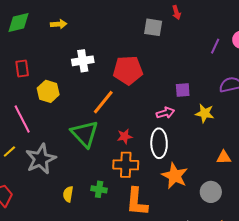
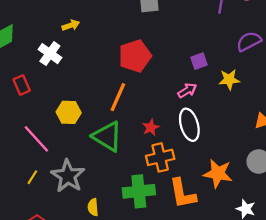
yellow arrow: (59, 24) -> (71, 25), moved
white cross: (83, 61) -> (50, 54), moved, turned -30
yellow hexagon: (48, 91) -> (69, 112), moved
orange star: (175, 176) -> (218, 173), moved
green cross: (99, 189) -> (139, 191), size x1.8
yellow semicircle: (68, 194) -> (93, 207), moved

